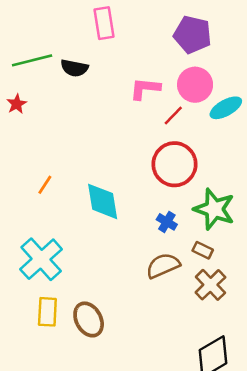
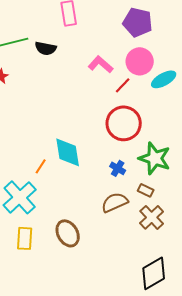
pink L-shape: (145, 89) -> (101, 64), turned 35
orange line: (45, 185) -> (41, 166), moved
brown ellipse: (89, 319) -> (68, 233), moved

